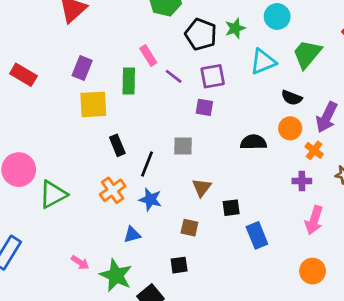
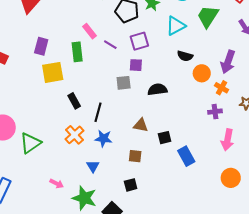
black semicircle: (292, 98) -> (185, 56), moved
black semicircle: (253, 142) -> (157, 89), moved
gray square: (183, 146) -> (124, 83), moved
brown triangle: (202, 188) -> (141, 125), turned -49
blue triangle: (132, 235) -> (93, 166), turned -40
pink arrow: (80, 262) -> (57, 184), moved

